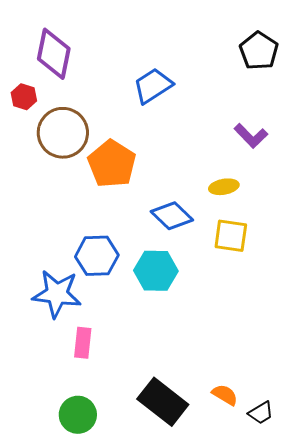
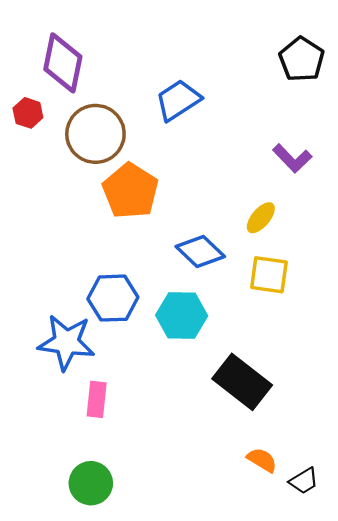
brown circle: (63, 133) -> (95, 134), moved
yellow ellipse: (224, 187) -> (261, 218), turned -40
black rectangle: (163, 402) -> (242, 382), moved

